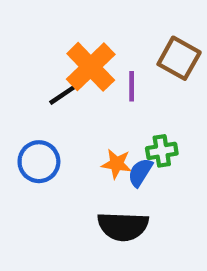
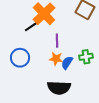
purple line: (132, 86) -> (57, 41), moved
green cross: (162, 151) -> (86, 57), moved

